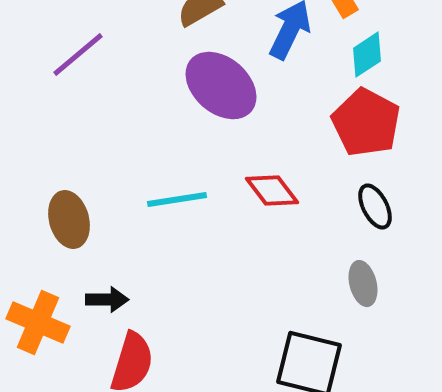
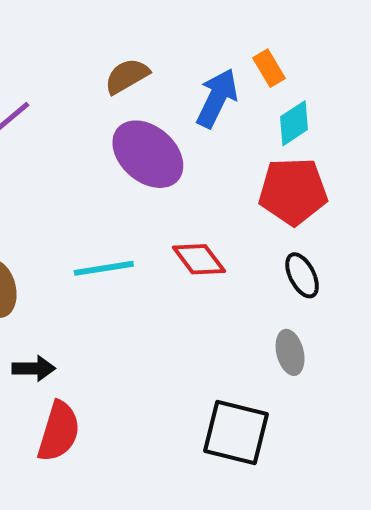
red pentagon: (366, 123) -> (293, 191), turned -30

